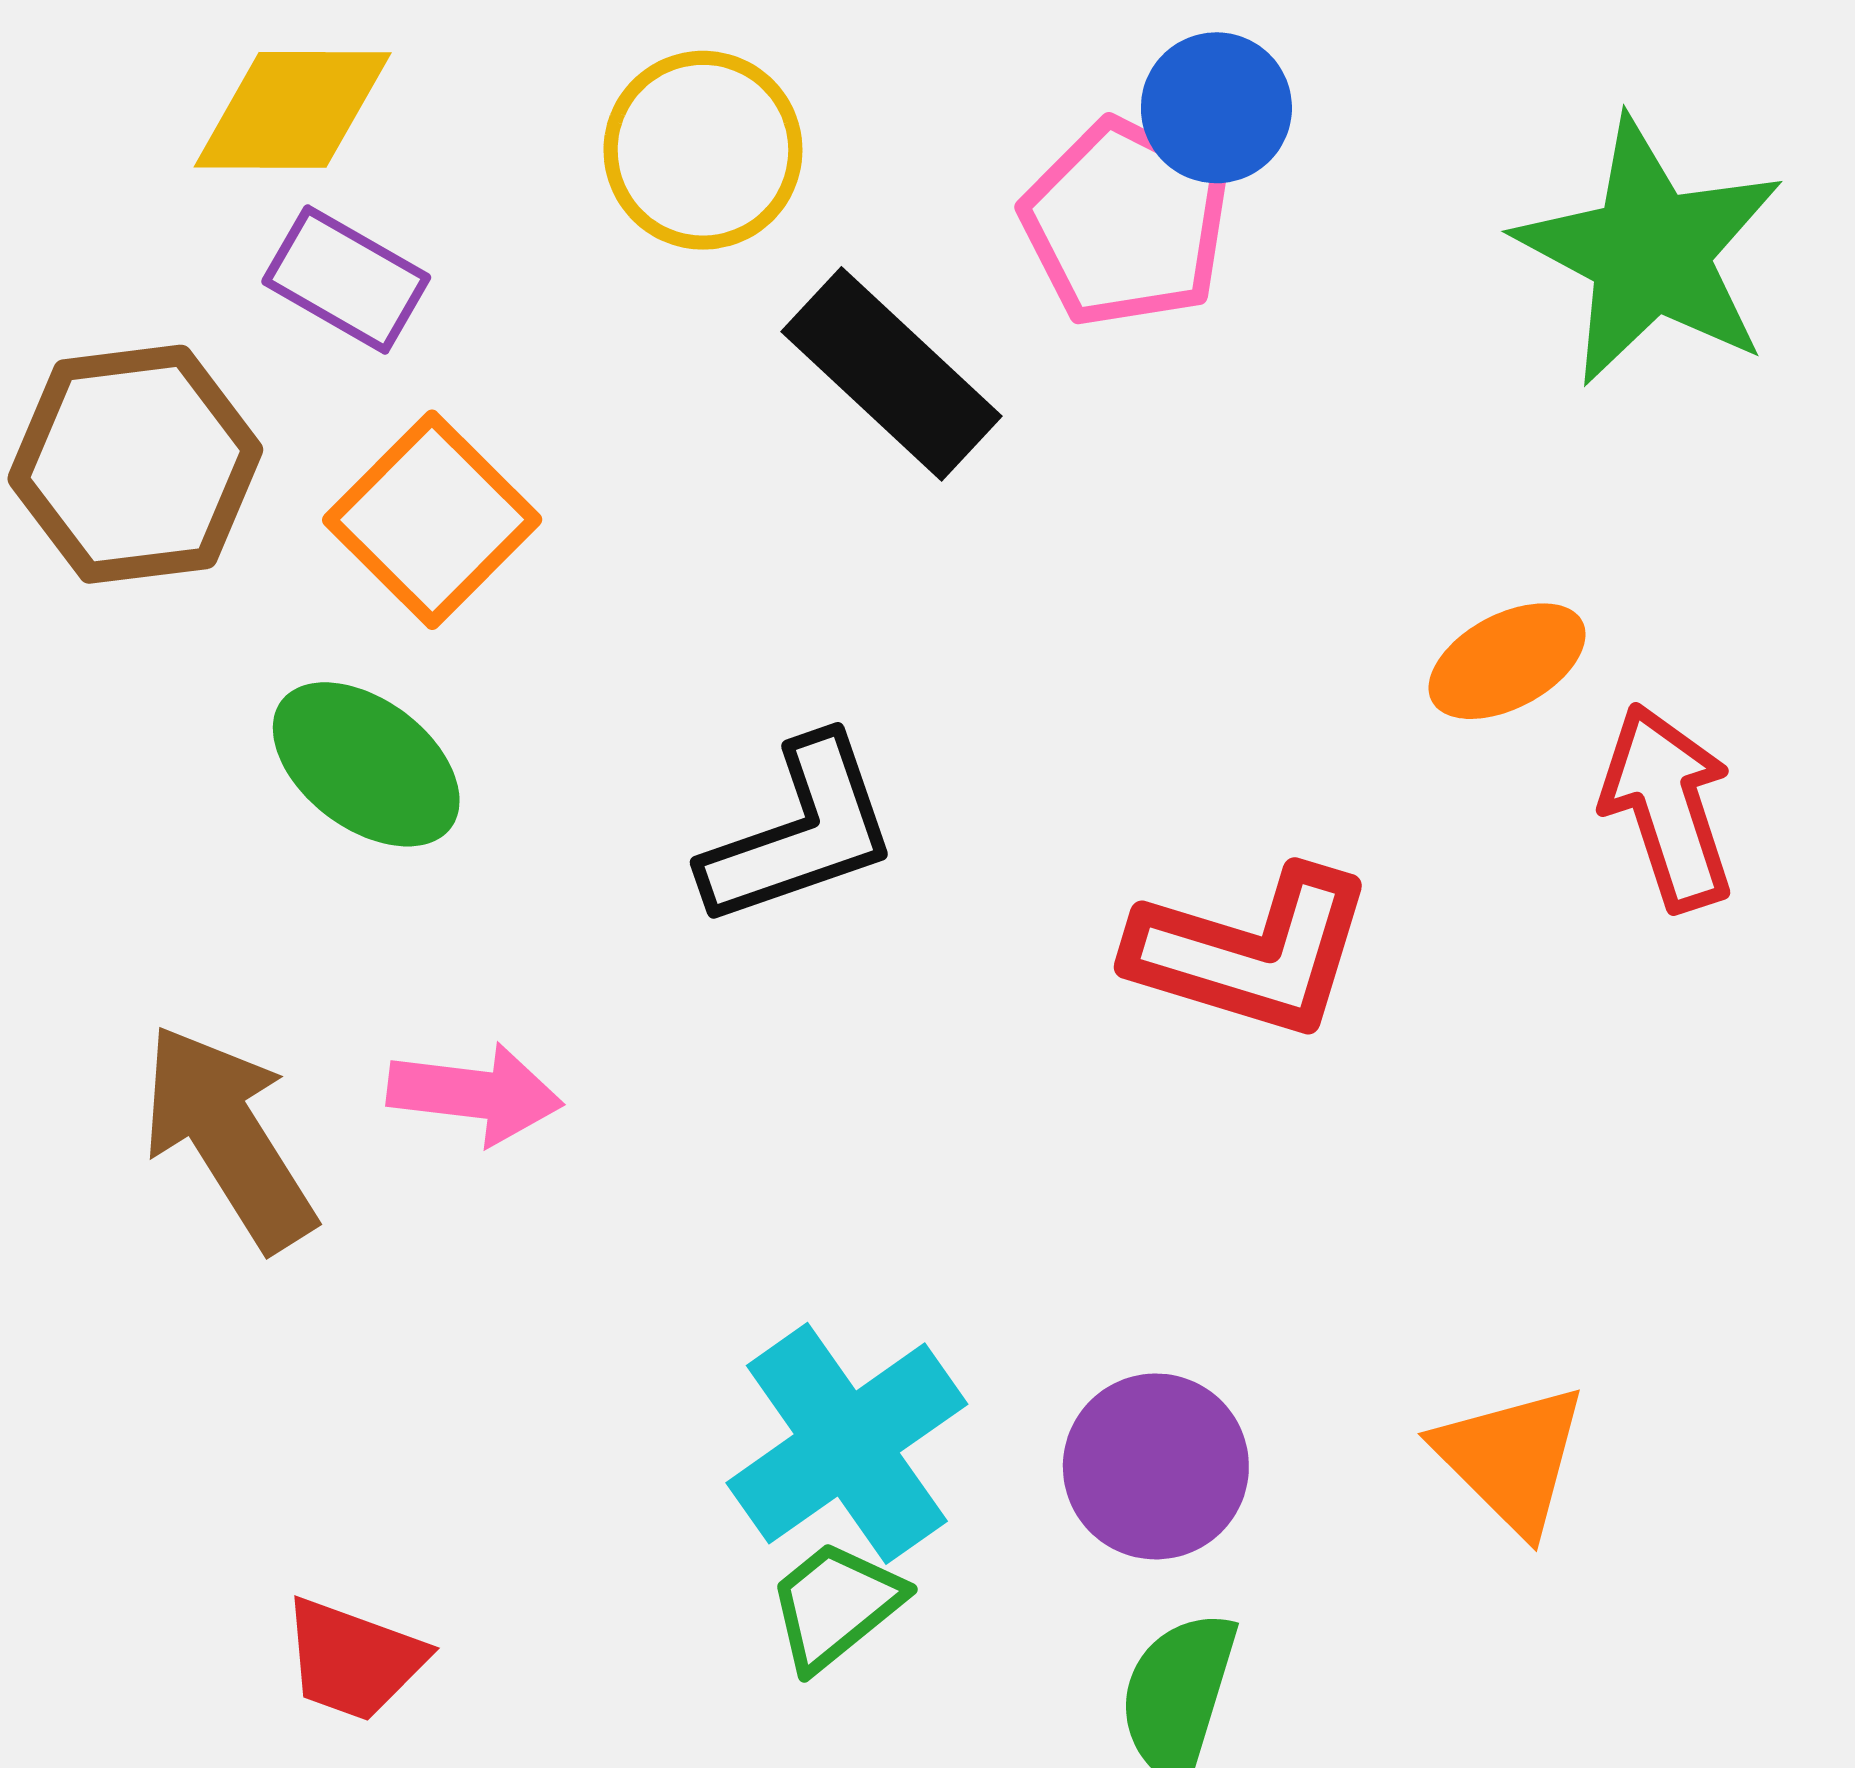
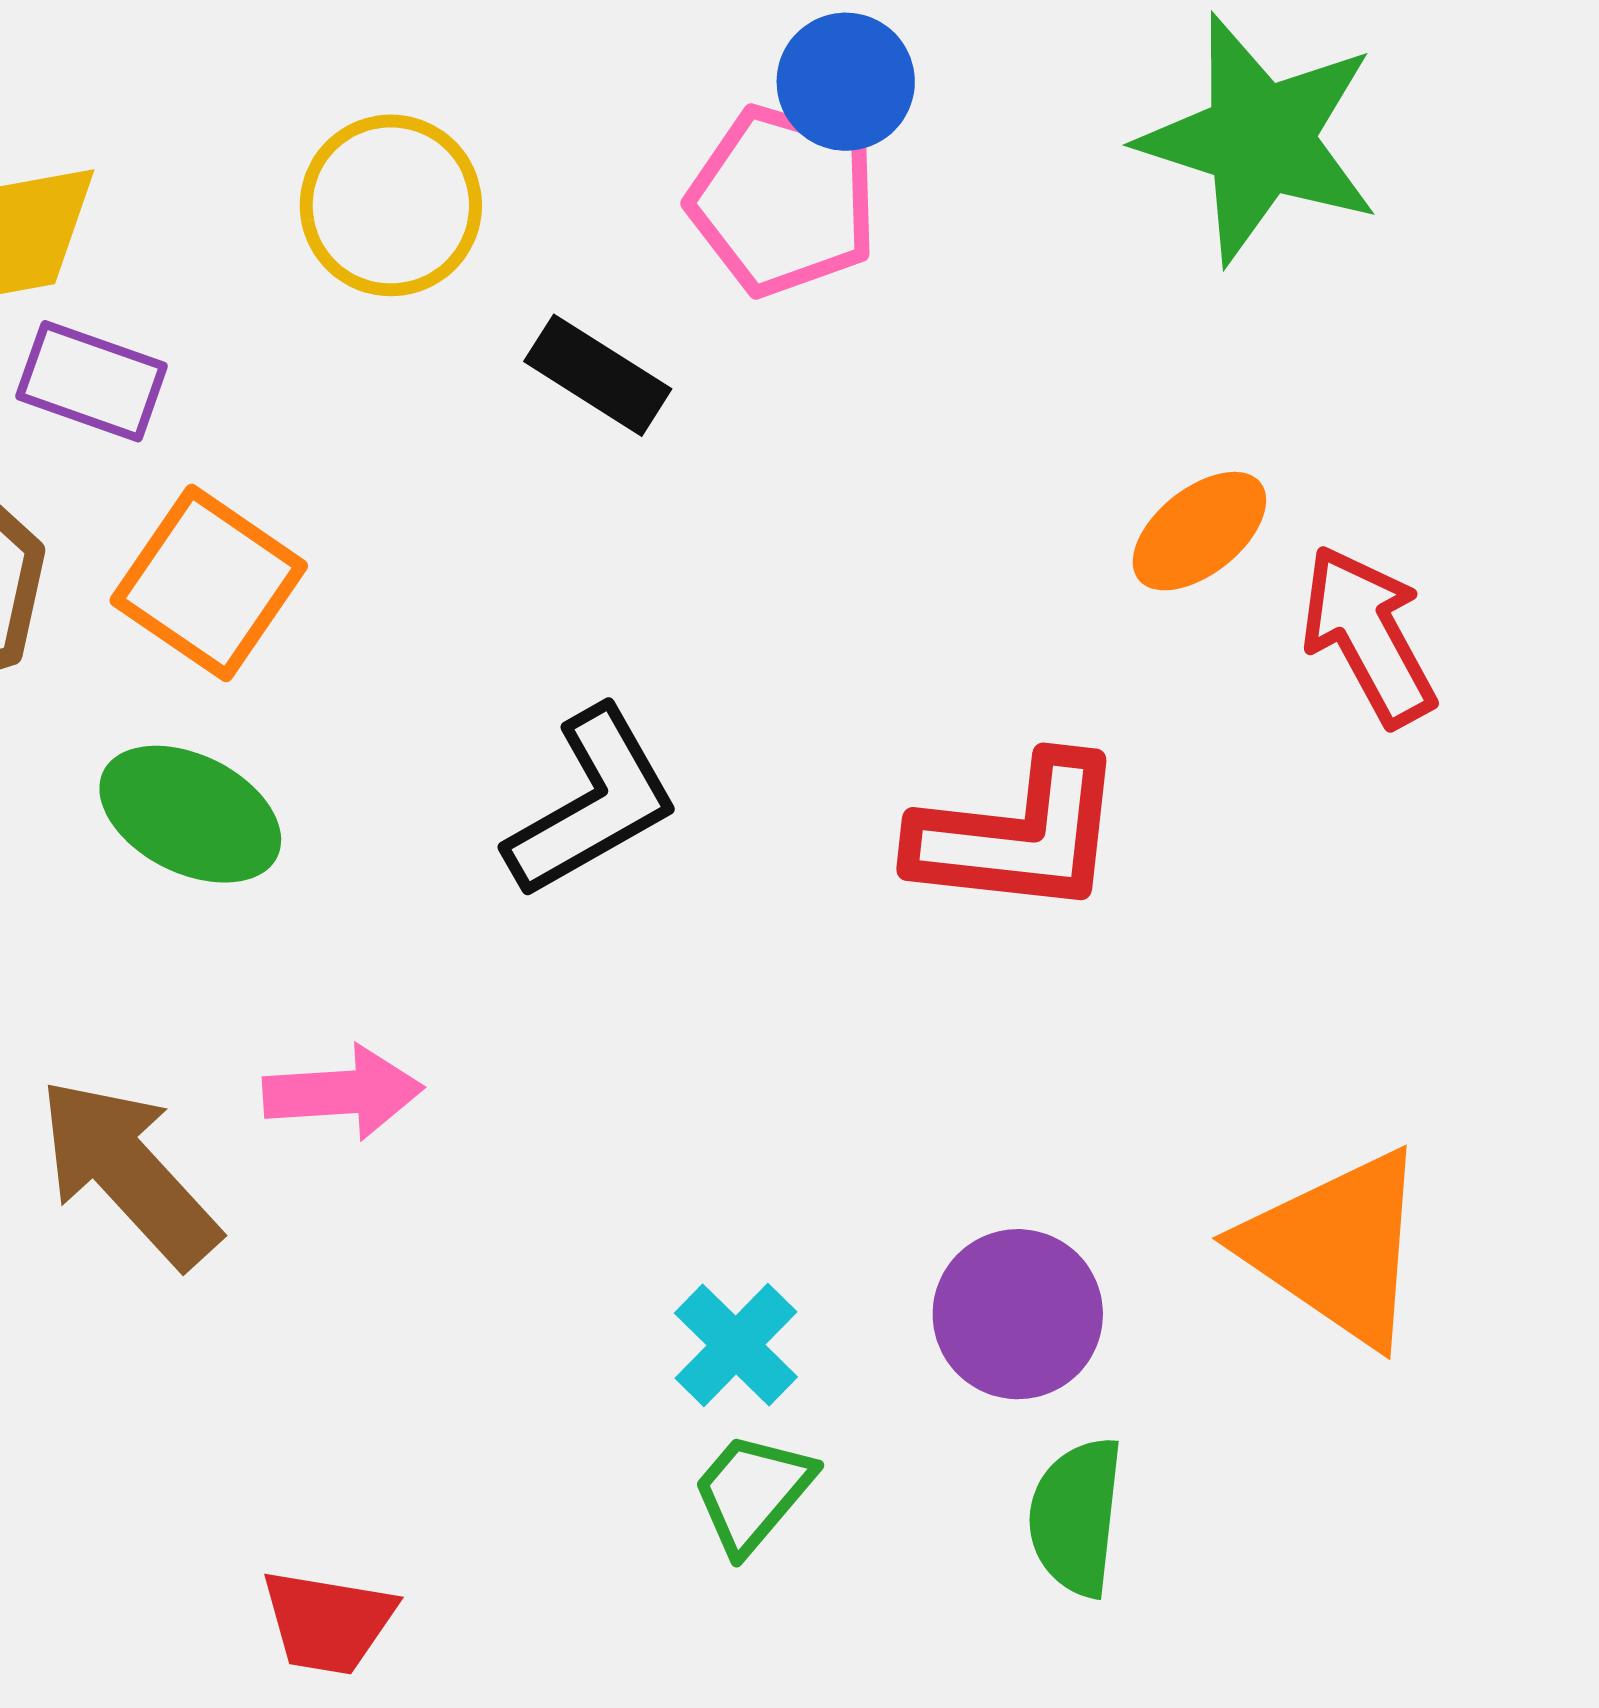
black rectangle: (892, 374) -> (598, 375), size x0.7
cyan cross: (847, 1443) -> (736, 1345), size x0.6
orange triangle: (1511, 1458) -> (1336, 1248), size x1.4

